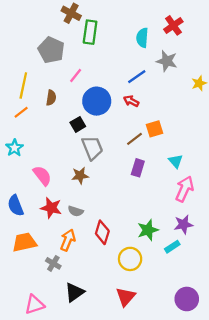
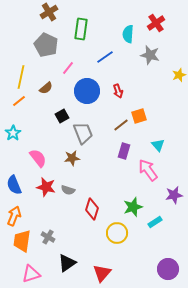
brown cross: (71, 13) -> (49, 12), moved, turned 30
blue line: (137, 77) -> (105, 57), moved
brown semicircle: (51, 98) -> (46, 88), turned 40
red arrow: (131, 101) -> (118, 91), turned -136
black square: (78, 124) -> (62, 116), moved
pink arrow: (185, 189) -> (148, 170), moved, turned -60
purple star: (183, 224) -> (174, 195), moved
orange arrow: (68, 240) -> (14, 216), moved
orange trapezoid: (24, 242) -> (22, 241), moved, turned -70
red triangle: (126, 297) -> (102, 273), moved

